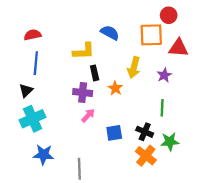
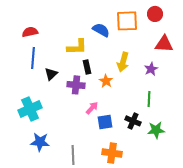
orange square: (151, 35) -> (127, 21), moved
black triangle: (26, 90) -> (51, 74), moved
pink arrow: (88, 115) -> (92, 108), moved
orange cross: (146, 156) -> (112, 153), moved, turned -30

